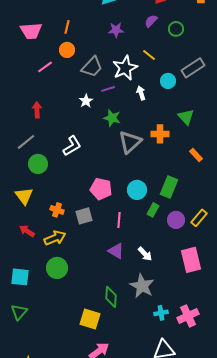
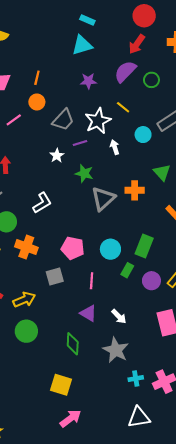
purple semicircle: (151, 21) -> (125, 71), size x1.6
orange cross: (57, 210) -> (26, 247), moved, size x1.5
green diamond: (111, 297) -> (73, 344), moved

